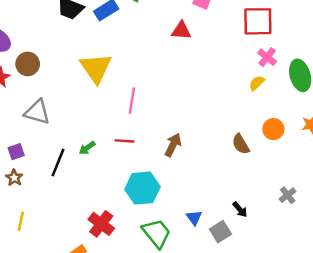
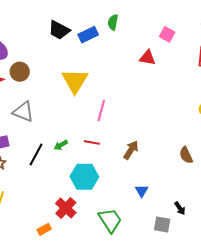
cyan hexagon: (142, 188) -> (84, 177), moved
blue triangle: (194, 218) -> (142, 191), moved
gray square: (220, 232) -> (162, 224), turned 36

